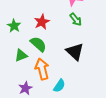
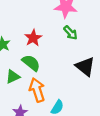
black triangle: (75, 52) -> (85, 66), moved

